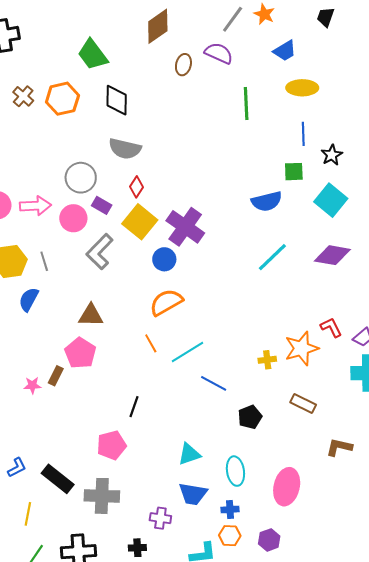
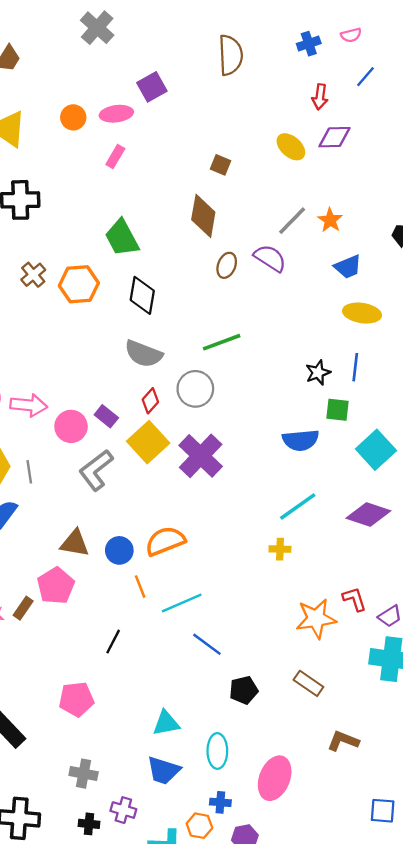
brown diamond: (158, 26) -> (203, 216), turned -54
green line: (246, 104) -> (222, 342), moved, turned 64
black star: (332, 155) -> (318, 373), moved
gray circle: (81, 178) -> (195, 389), moved
blue circle: (164, 259) -> (119, 550), moved
yellow cross: (267, 360) -> (280, 549), moved
black line: (134, 407) -> (113, 642), moved
gray cross: (102, 496) -> (84, 774), moved, size x0.7
blue cross: (230, 509) -> (220, 802), moved
purple cross: (160, 518) -> (123, 810), moved

